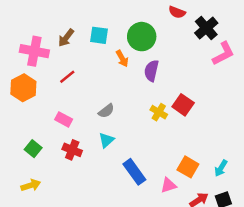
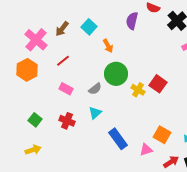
cyan square: (99, 35) -> (89, 27), turned 35
green circle: (142, 37) -> (116, 74), moved
pink cross: (34, 51) -> (36, 40), turned 30
purple semicircle: (151, 71) -> (132, 21), moved
pink rectangle: (64, 119) -> (66, 89), moved

